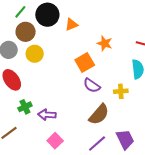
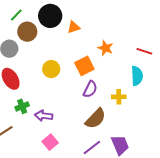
green line: (20, 12) -> (16, 15), moved
yellow circle: (35, 54) -> (51, 69), moved
purple semicircle: (92, 85) -> (90, 89), turned -102

